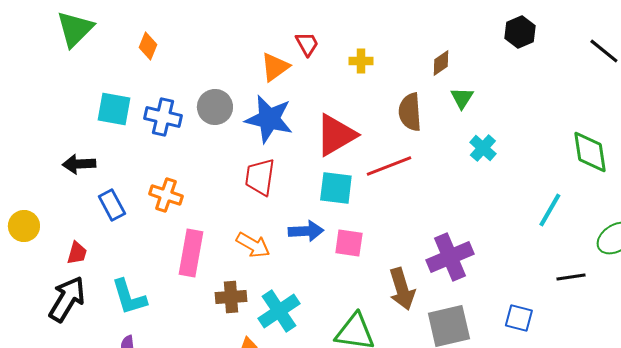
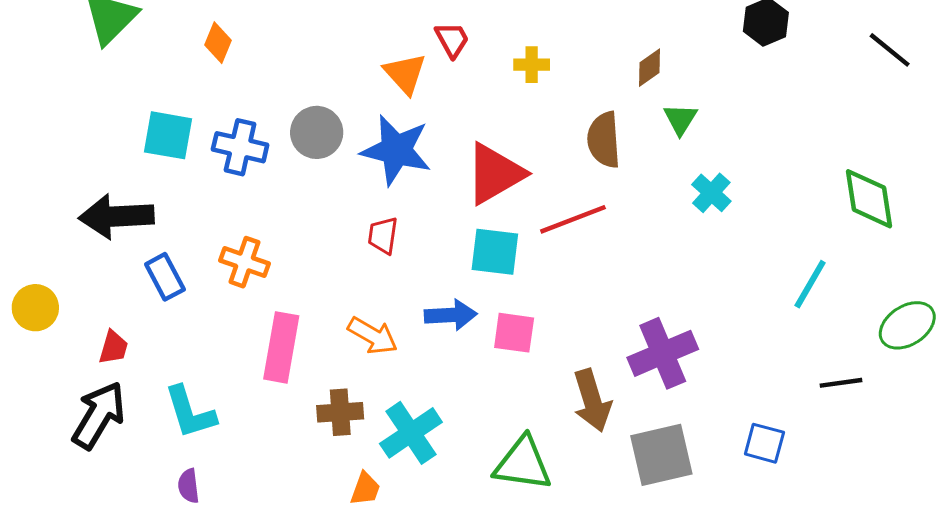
orange triangle: (275, 67) -> (405, 74), turned -36
black arrow: (79, 164) -> (116, 216), size x1.5
red trapezoid: (260, 177) -> (383, 236), size x0.7

